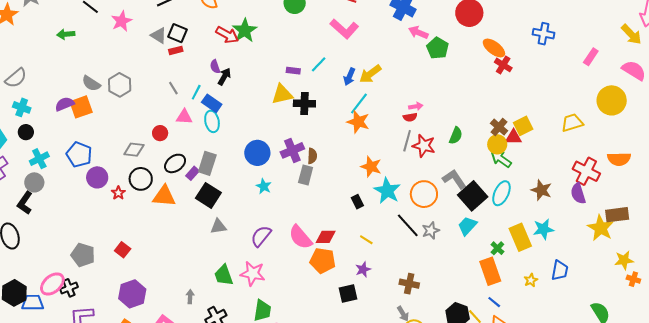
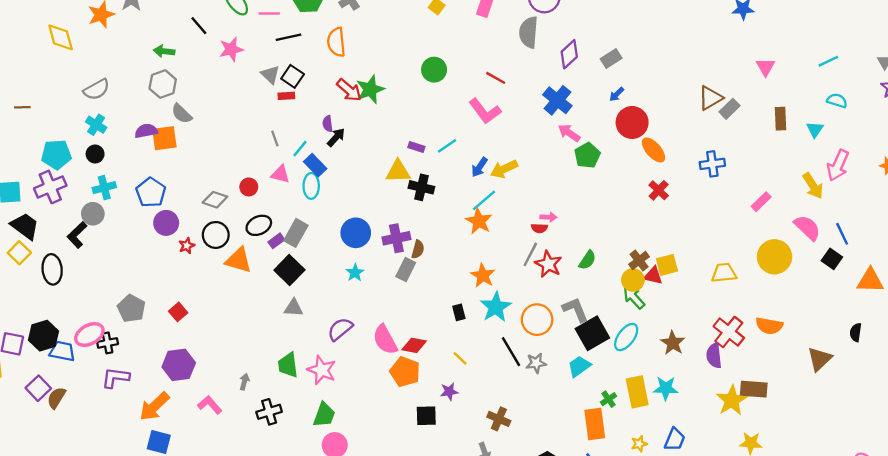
blue cross: (544, 34) -> (712, 164), turned -30
orange ellipse: (494, 48) -> (653, 150), moved
gray hexagon: (120, 85) -> (163, 84), moved

